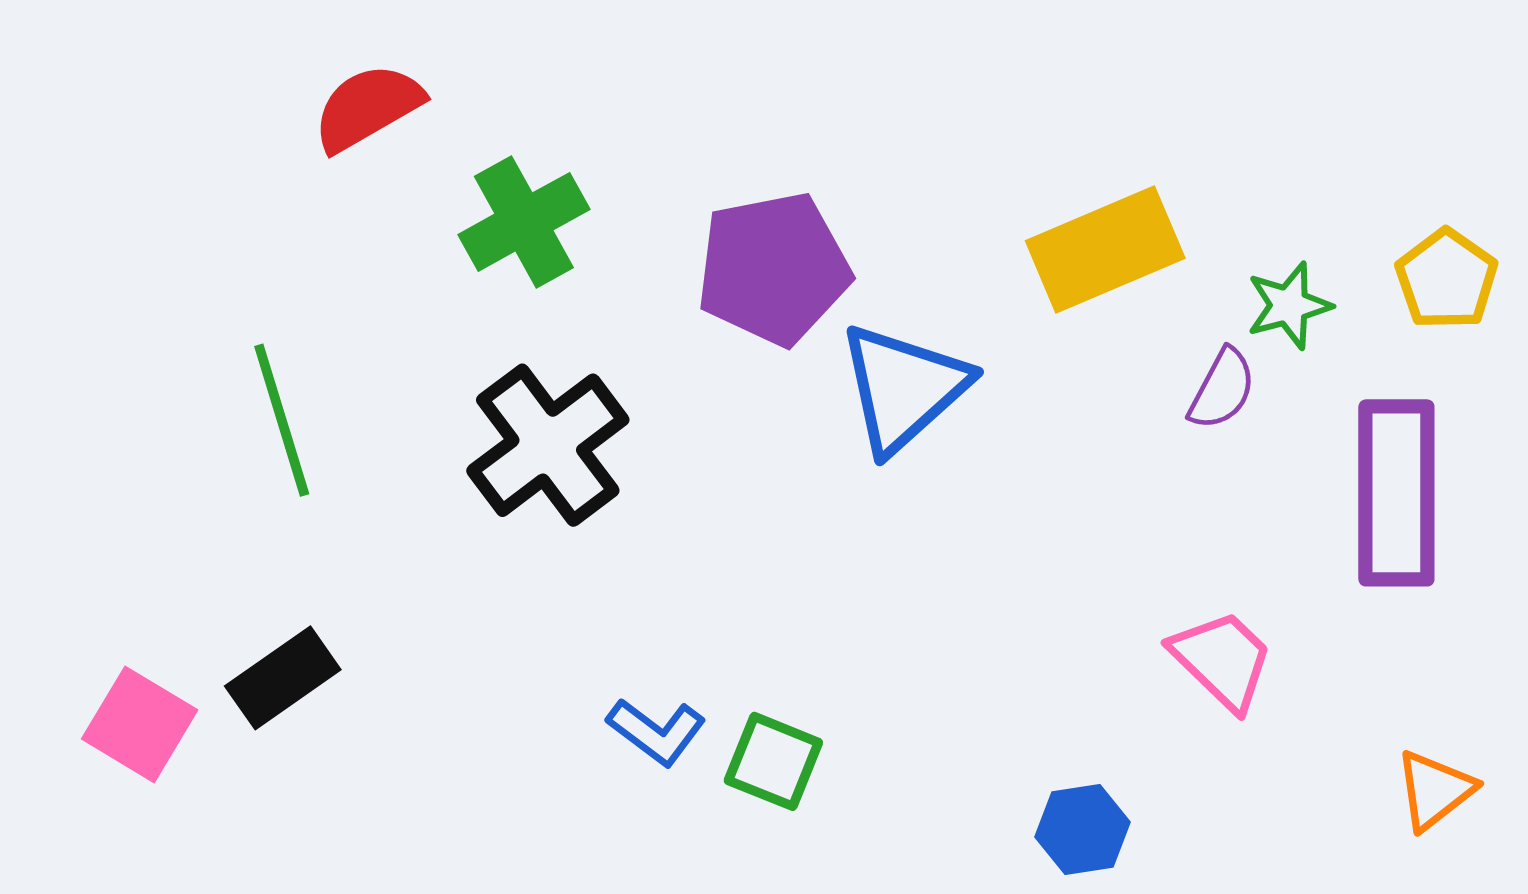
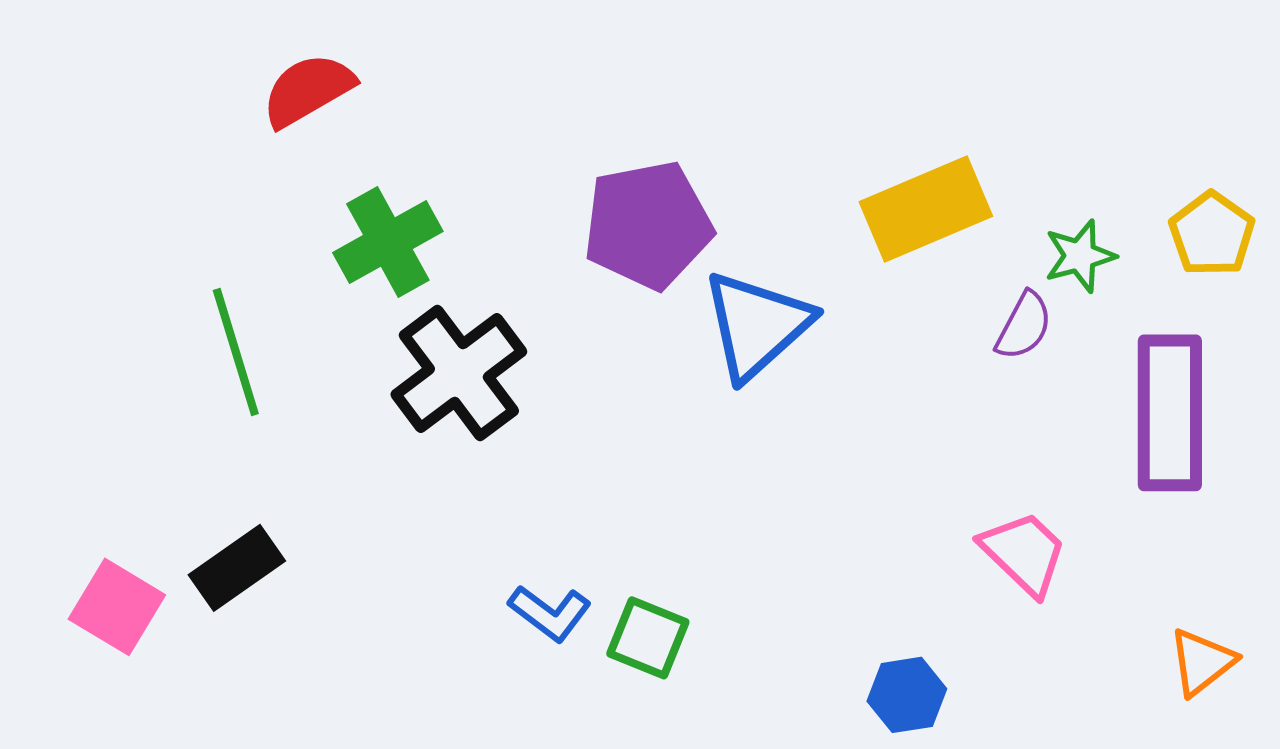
green cross: (524, 222) -> (388, 242), moved

